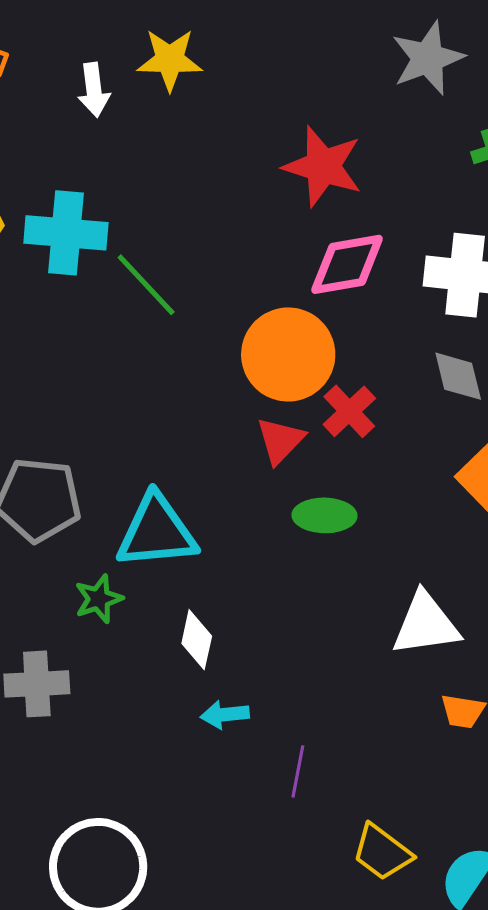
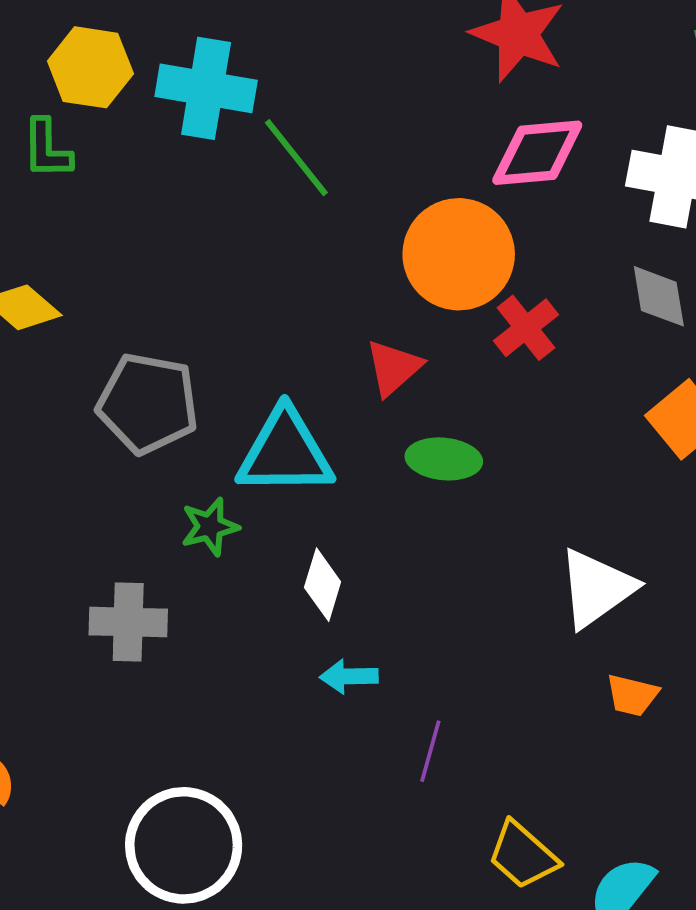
red triangle: (280, 441) -> (394, 368), moved
green ellipse: (324, 515) -> (444, 459), moved
white triangle: (426, 624) -> (596, 588), turned -32

